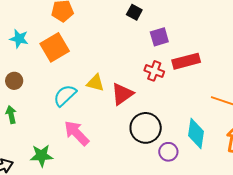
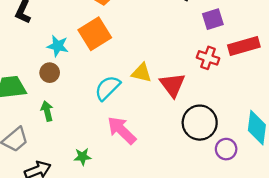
cyan star: (19, 39) -> (58, 46), moved
red triangle: (122, 94) -> (172, 85), turned -30
green star: (42, 156) -> (83, 157), size x0.7

